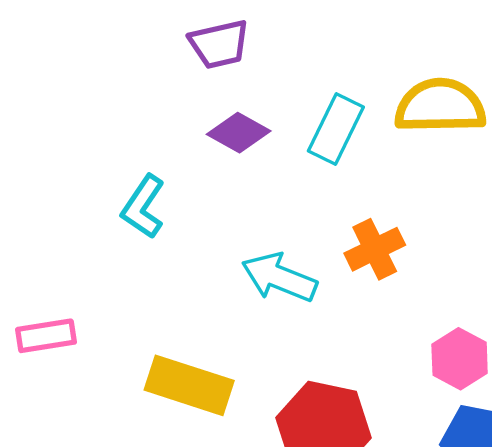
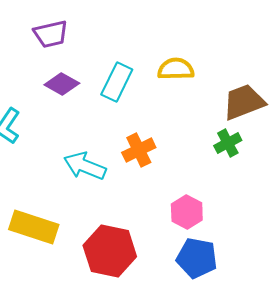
yellow semicircle: (440, 106) -> (176, 69), size x0.7

